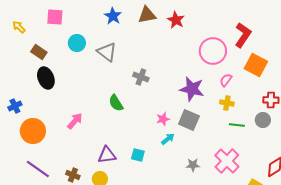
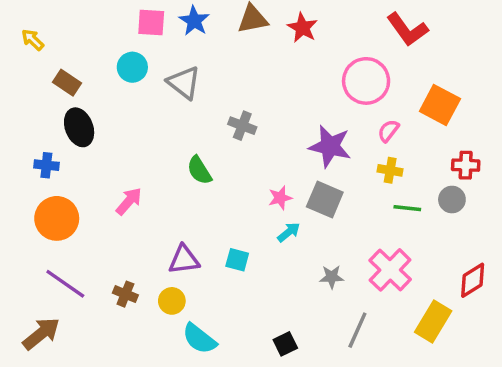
pink square: (55, 17) -> (151, 23), moved
red L-shape: (243, 35) -> (407, 29), moved, turned 110
blue cross: (15, 106) -> (46, 165), moved, turned 32

